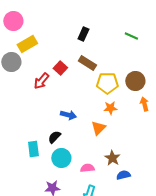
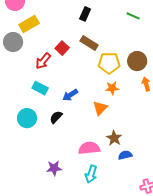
blue arrow: (68, 115) -> (70, 95), turned 133
cyan rectangle: (33, 149) -> (40, 88), moved, turned -56
cyan circle: (61, 158) -> (27, 118), moved
pink semicircle: (87, 168) -> (89, 148), size x1.5

